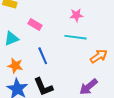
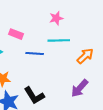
blue line: (43, 56) -> (35, 53), moved, turned -54

